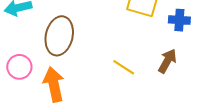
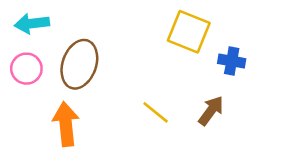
pink circle: (19, 67) -> (26, 69), moved

